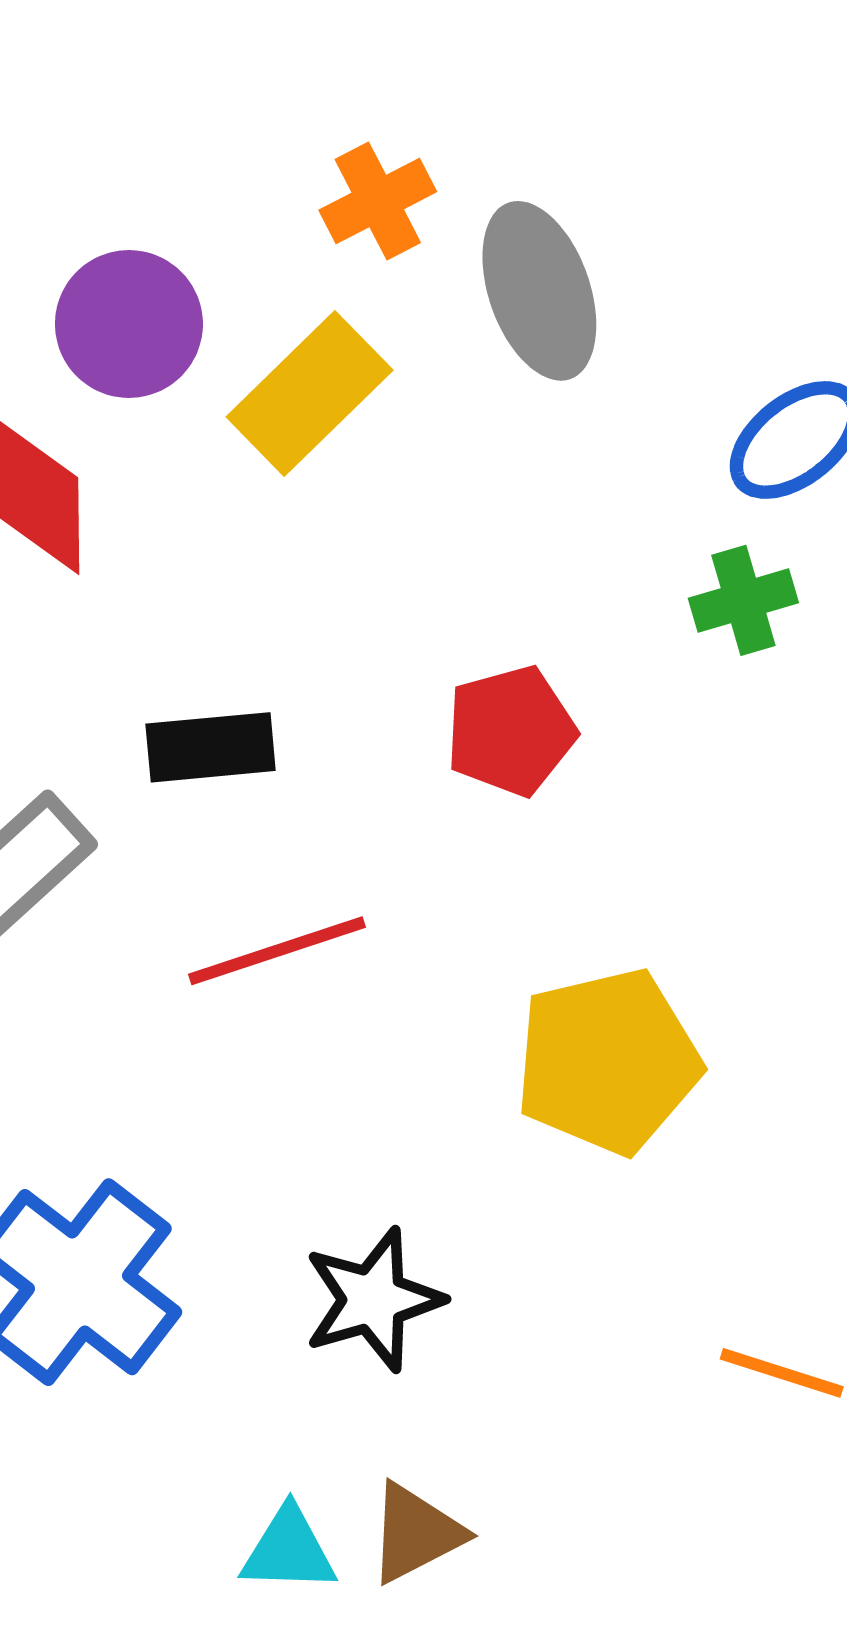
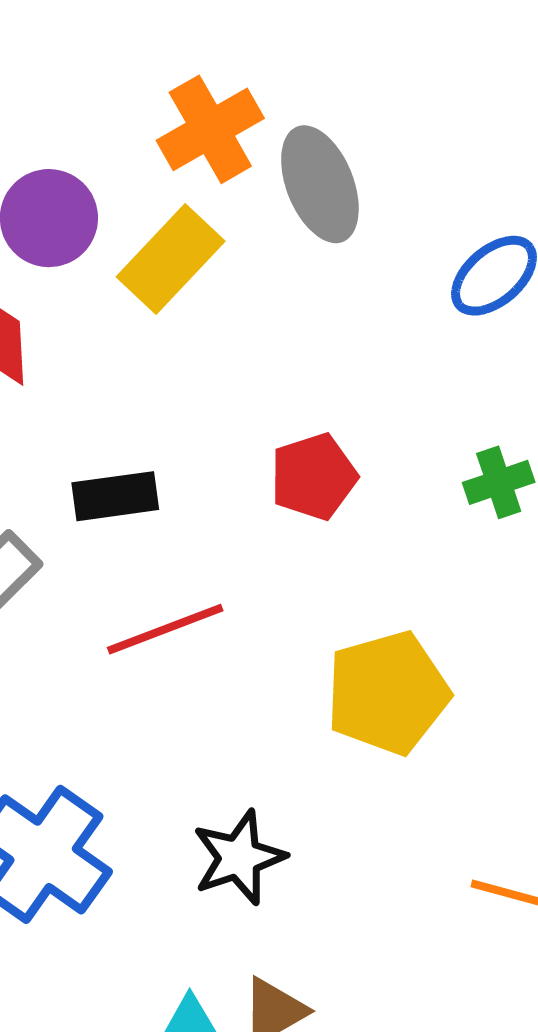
orange cross: (378, 201) -> (210, 129), size x1.4
green cross: (743, 600) -> (499, 482), moved

